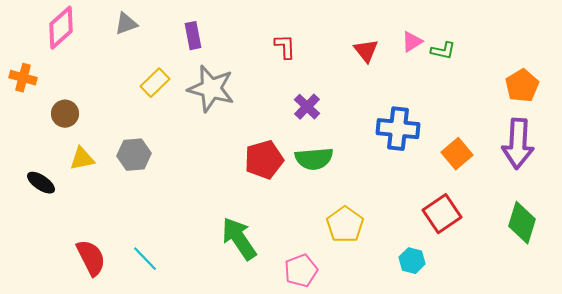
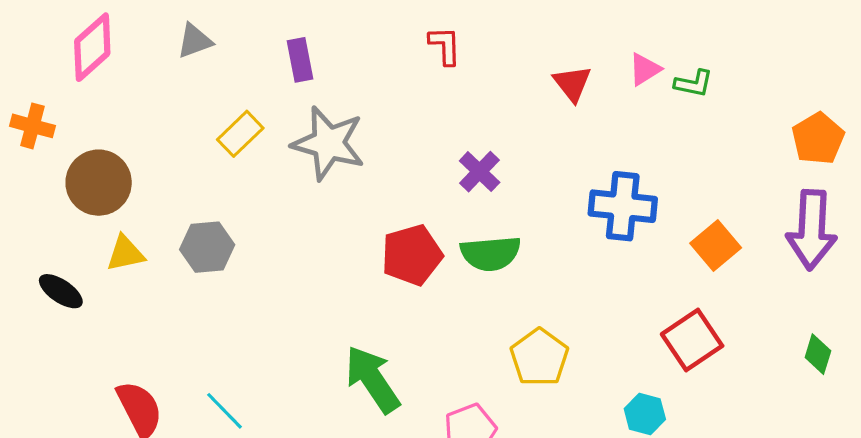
red L-shape: (285, 47) -> (445, 46), moved
brown circle: (65, 114) -> (99, 183), size x1.5
green diamond: (522, 223) -> (818, 354), size x0.6

